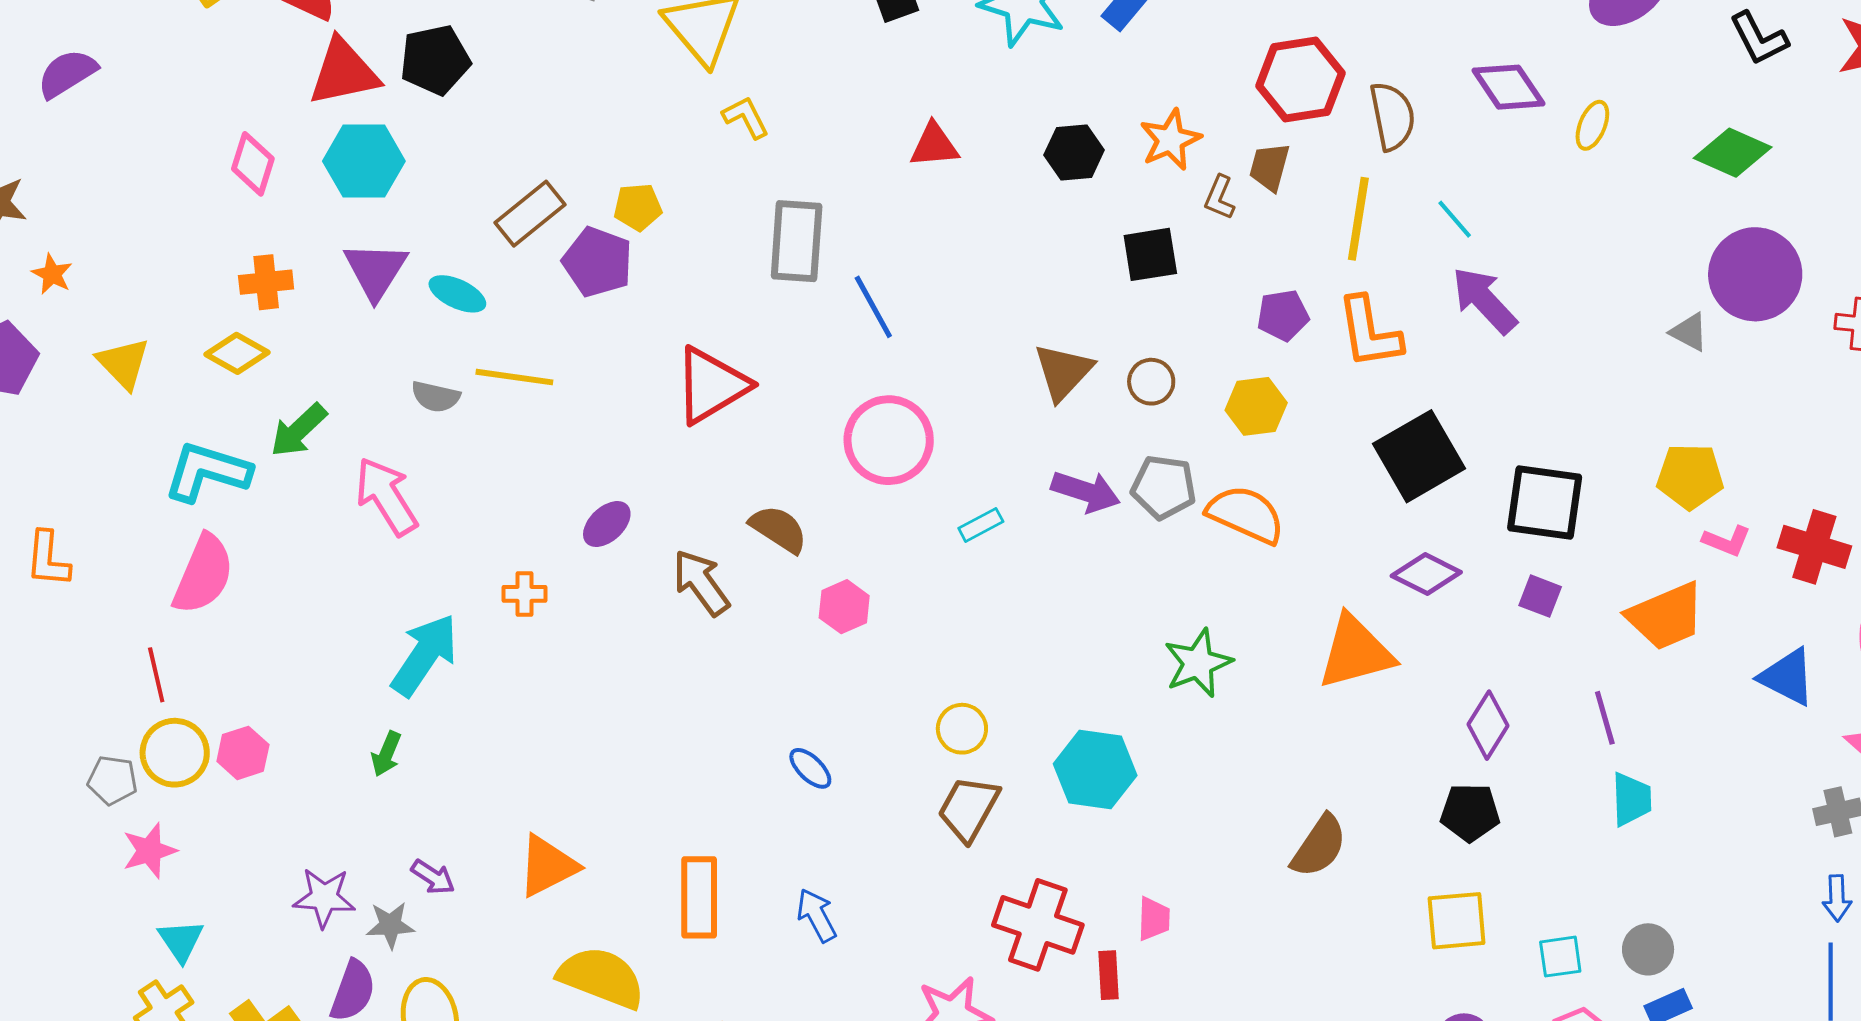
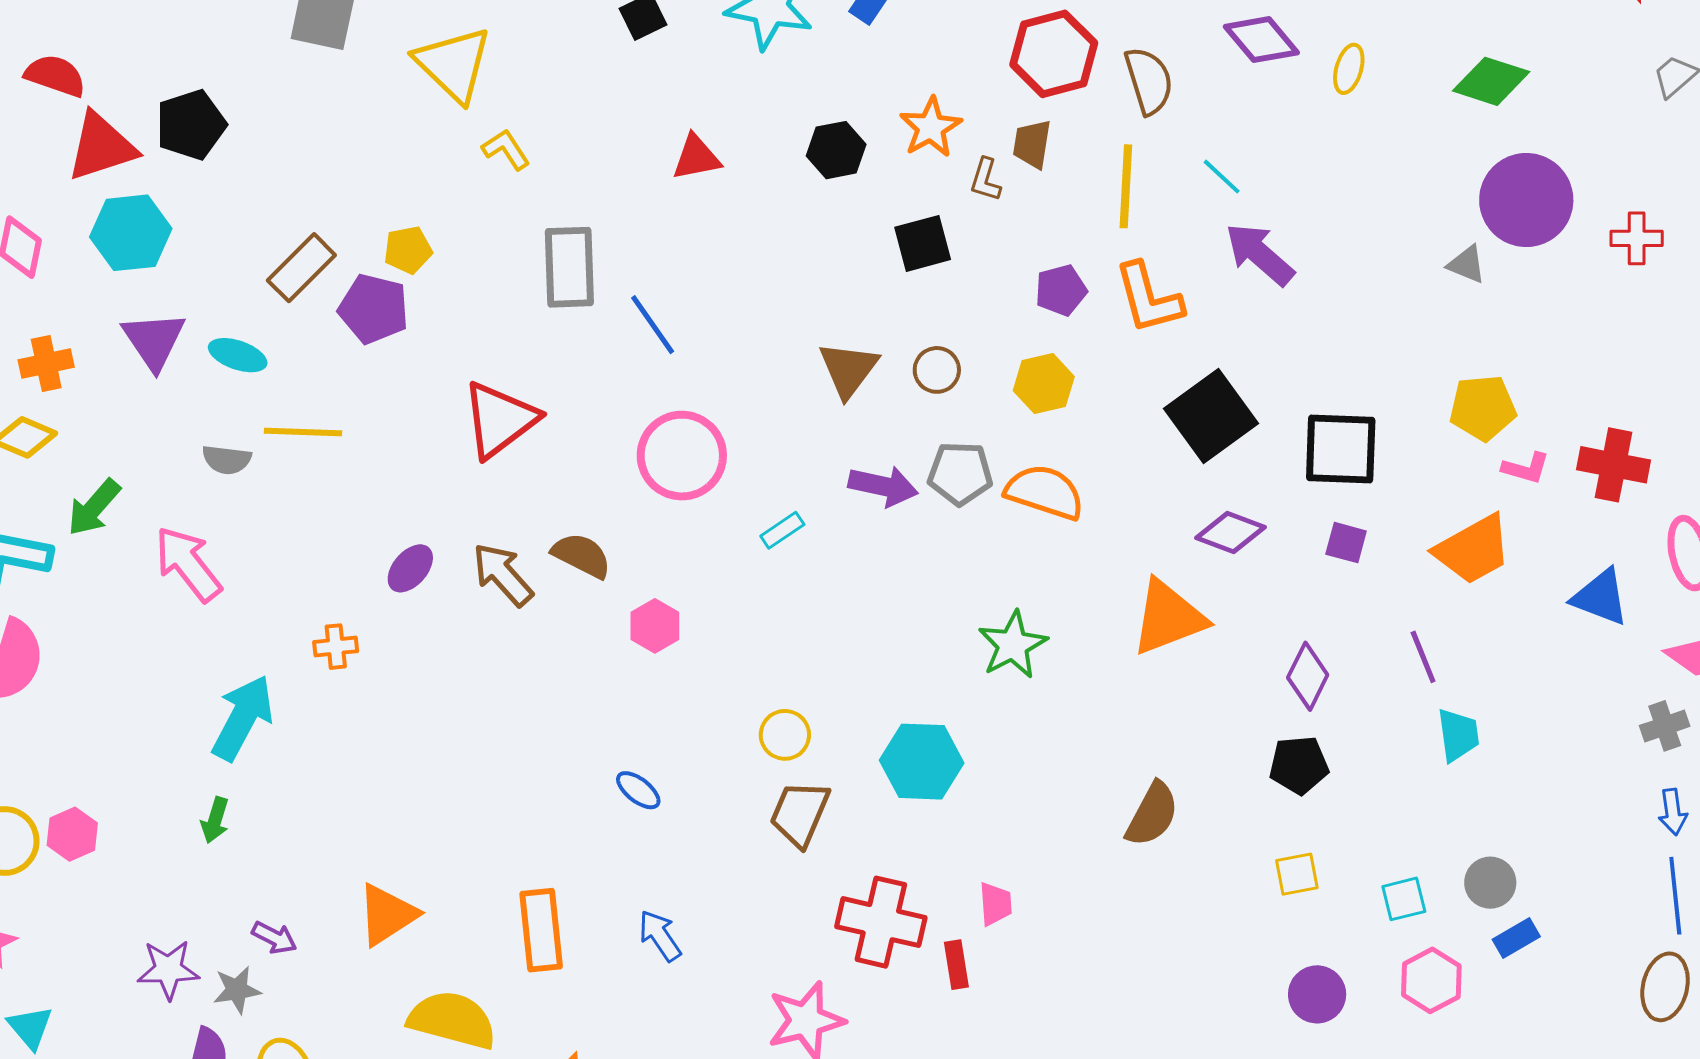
brown arrow: (701, 583) -> (503, 574), moved
yellow square: (1457, 921) -> (1297, 874), size x0.7

